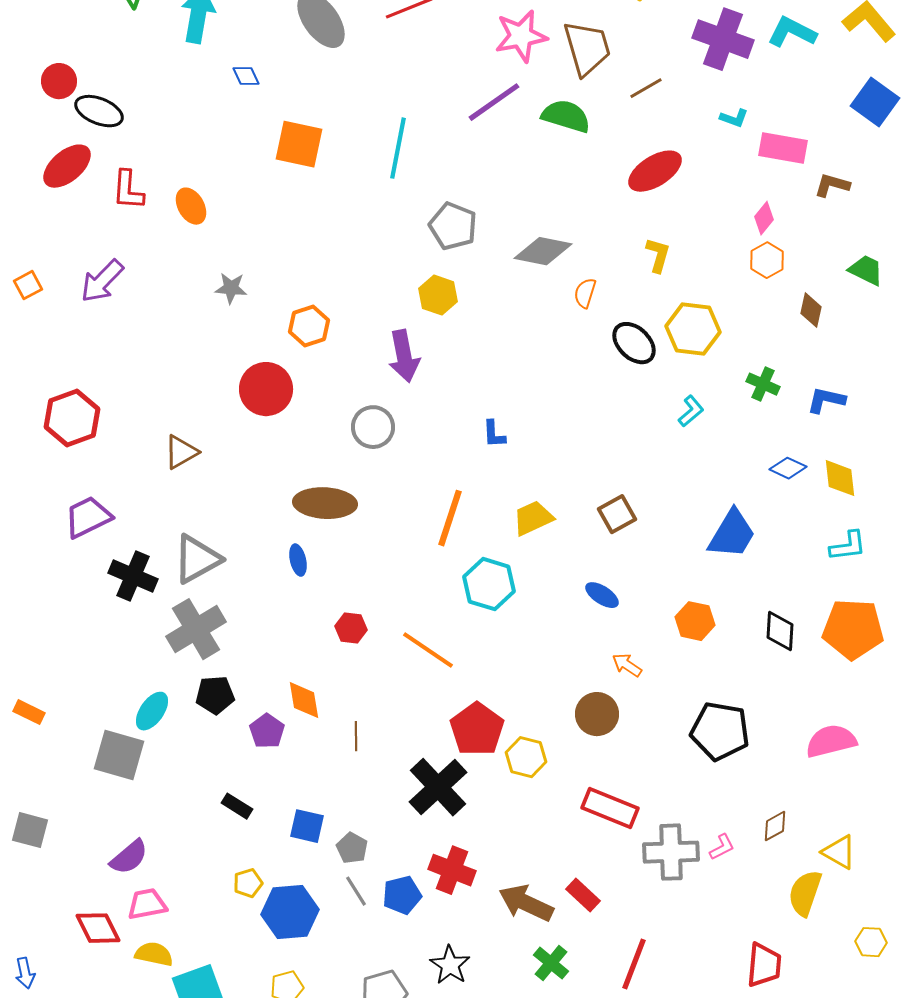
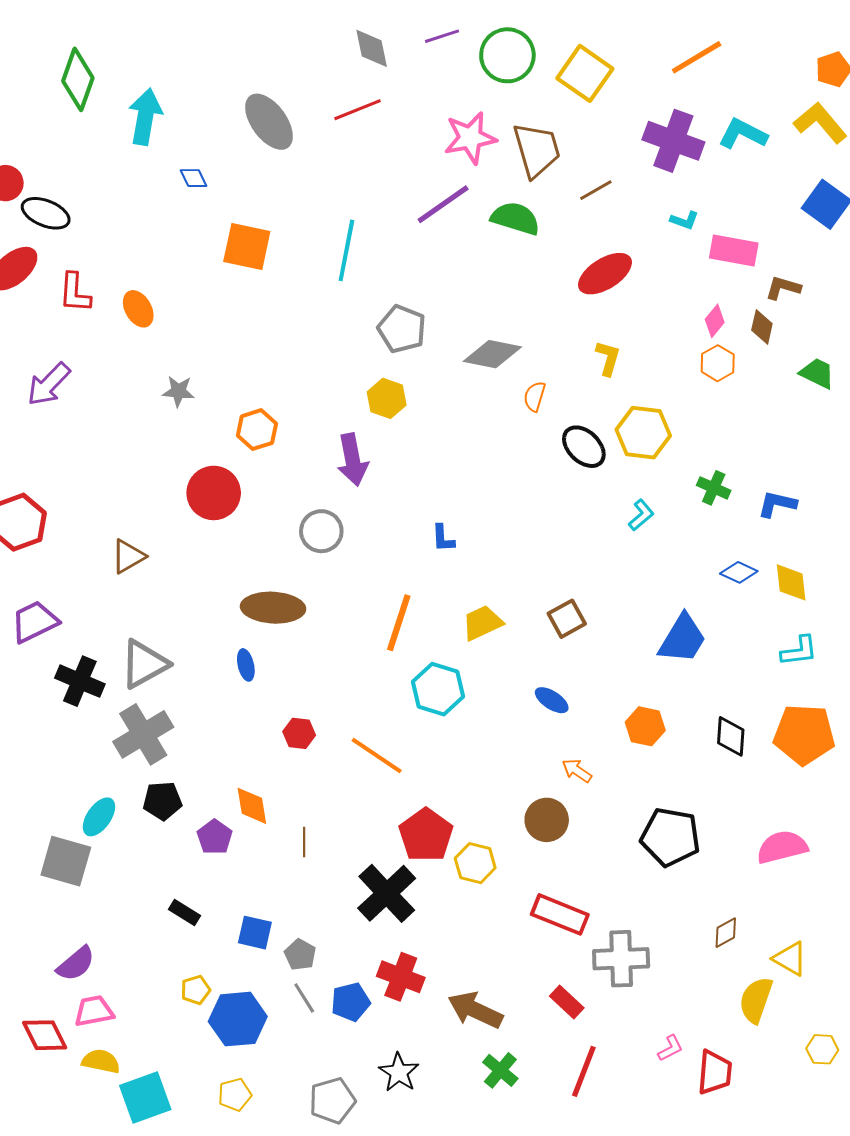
brown diamond: (811, 310) -> (762, 327), moved
pink L-shape: (722, 847) -> (670, 1048), moved
red rectangle: (583, 895) -> (567, 1002), moved

